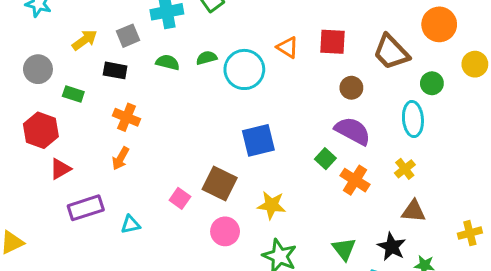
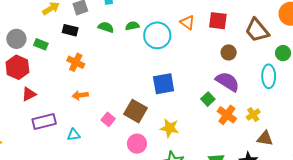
gray circle: (38, 69) -> (16, 39), moved
orange arrow: (121, 158) -> (80, 95), moved, turned 49
yellow cross: (405, 169) -> (253, 115), moved

